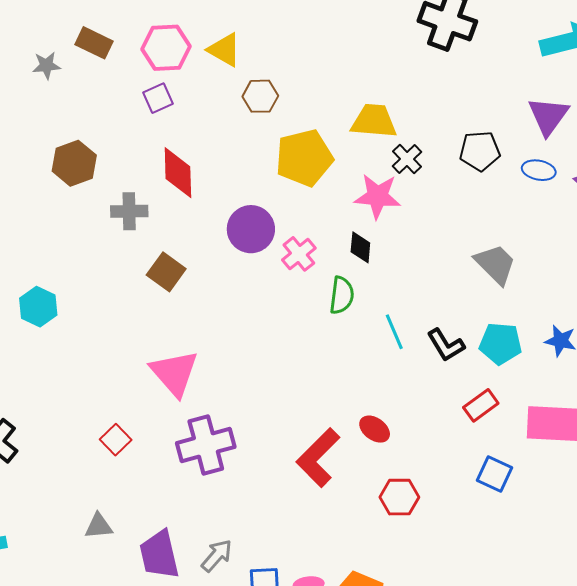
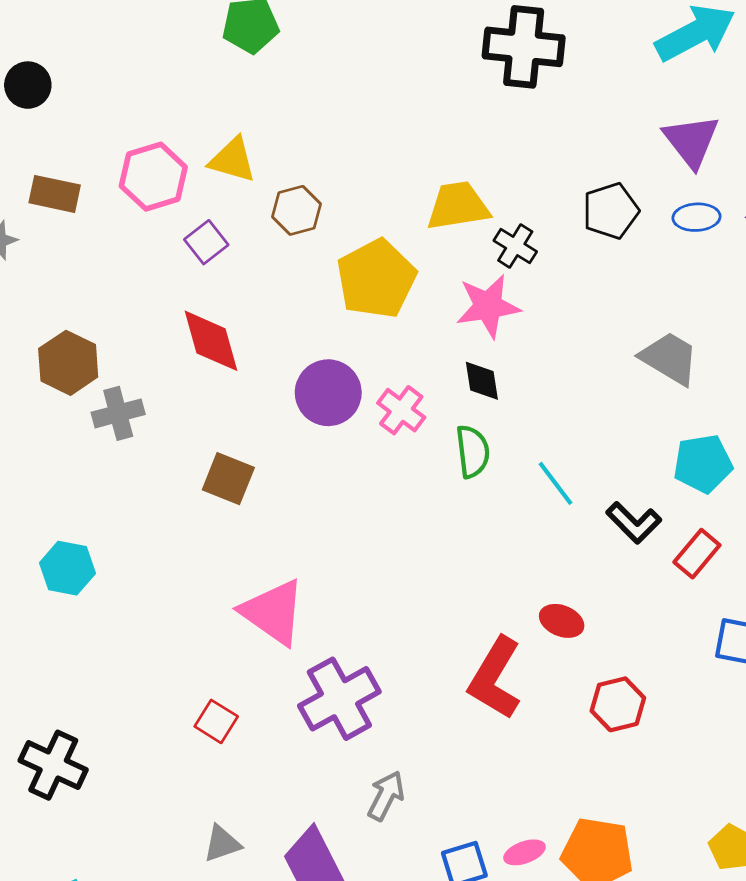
purple square: (158, 98) -> (206, 242), moved
gray cross: (129, 211) -> (118, 413), moved
black L-shape: (446, 345) -> (634, 523), moved
gray arrow: (217, 556) -> (386, 796), moved

